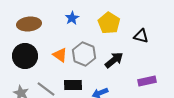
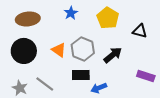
purple rectangle: (147, 81) -> (146, 76), turned 30
black rectangle: (73, 85) -> (81, 75), moved

